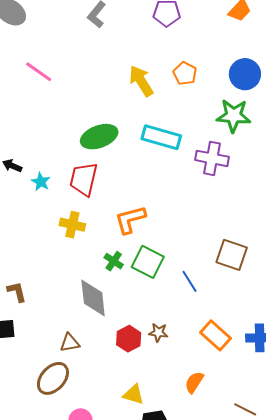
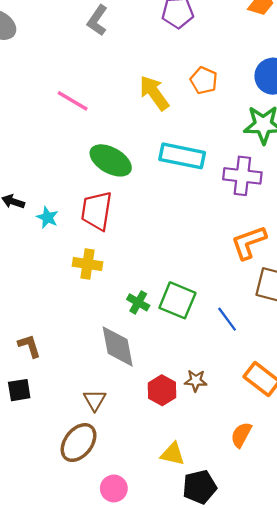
pink line: (39, 72) -> (73, 101), moved
green ellipse: (99, 137) -> (111, 160), turned 54
orange L-shape: (130, 219) -> (249, 242), moved
brown triangle: (70, 343) -> (95, 400), turned -45

